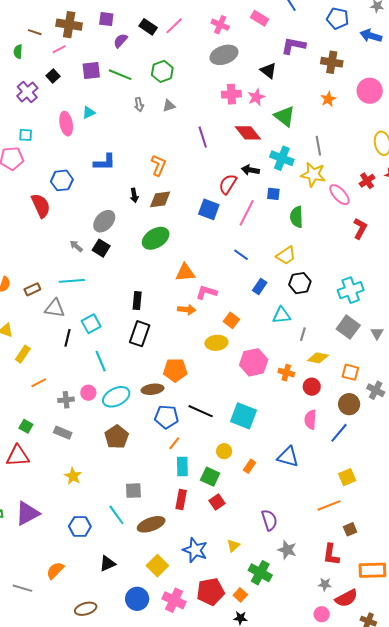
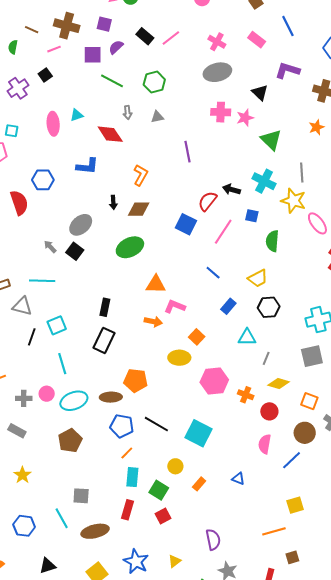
purple square: (91, 71) -> (93, 55), moved
red diamond: (248, 133) -> (110, 134), moved
gray square: (348, 327) -> (312, 356), turned 35
blue triangle: (288, 457) -> (238, 479), size x0.6

